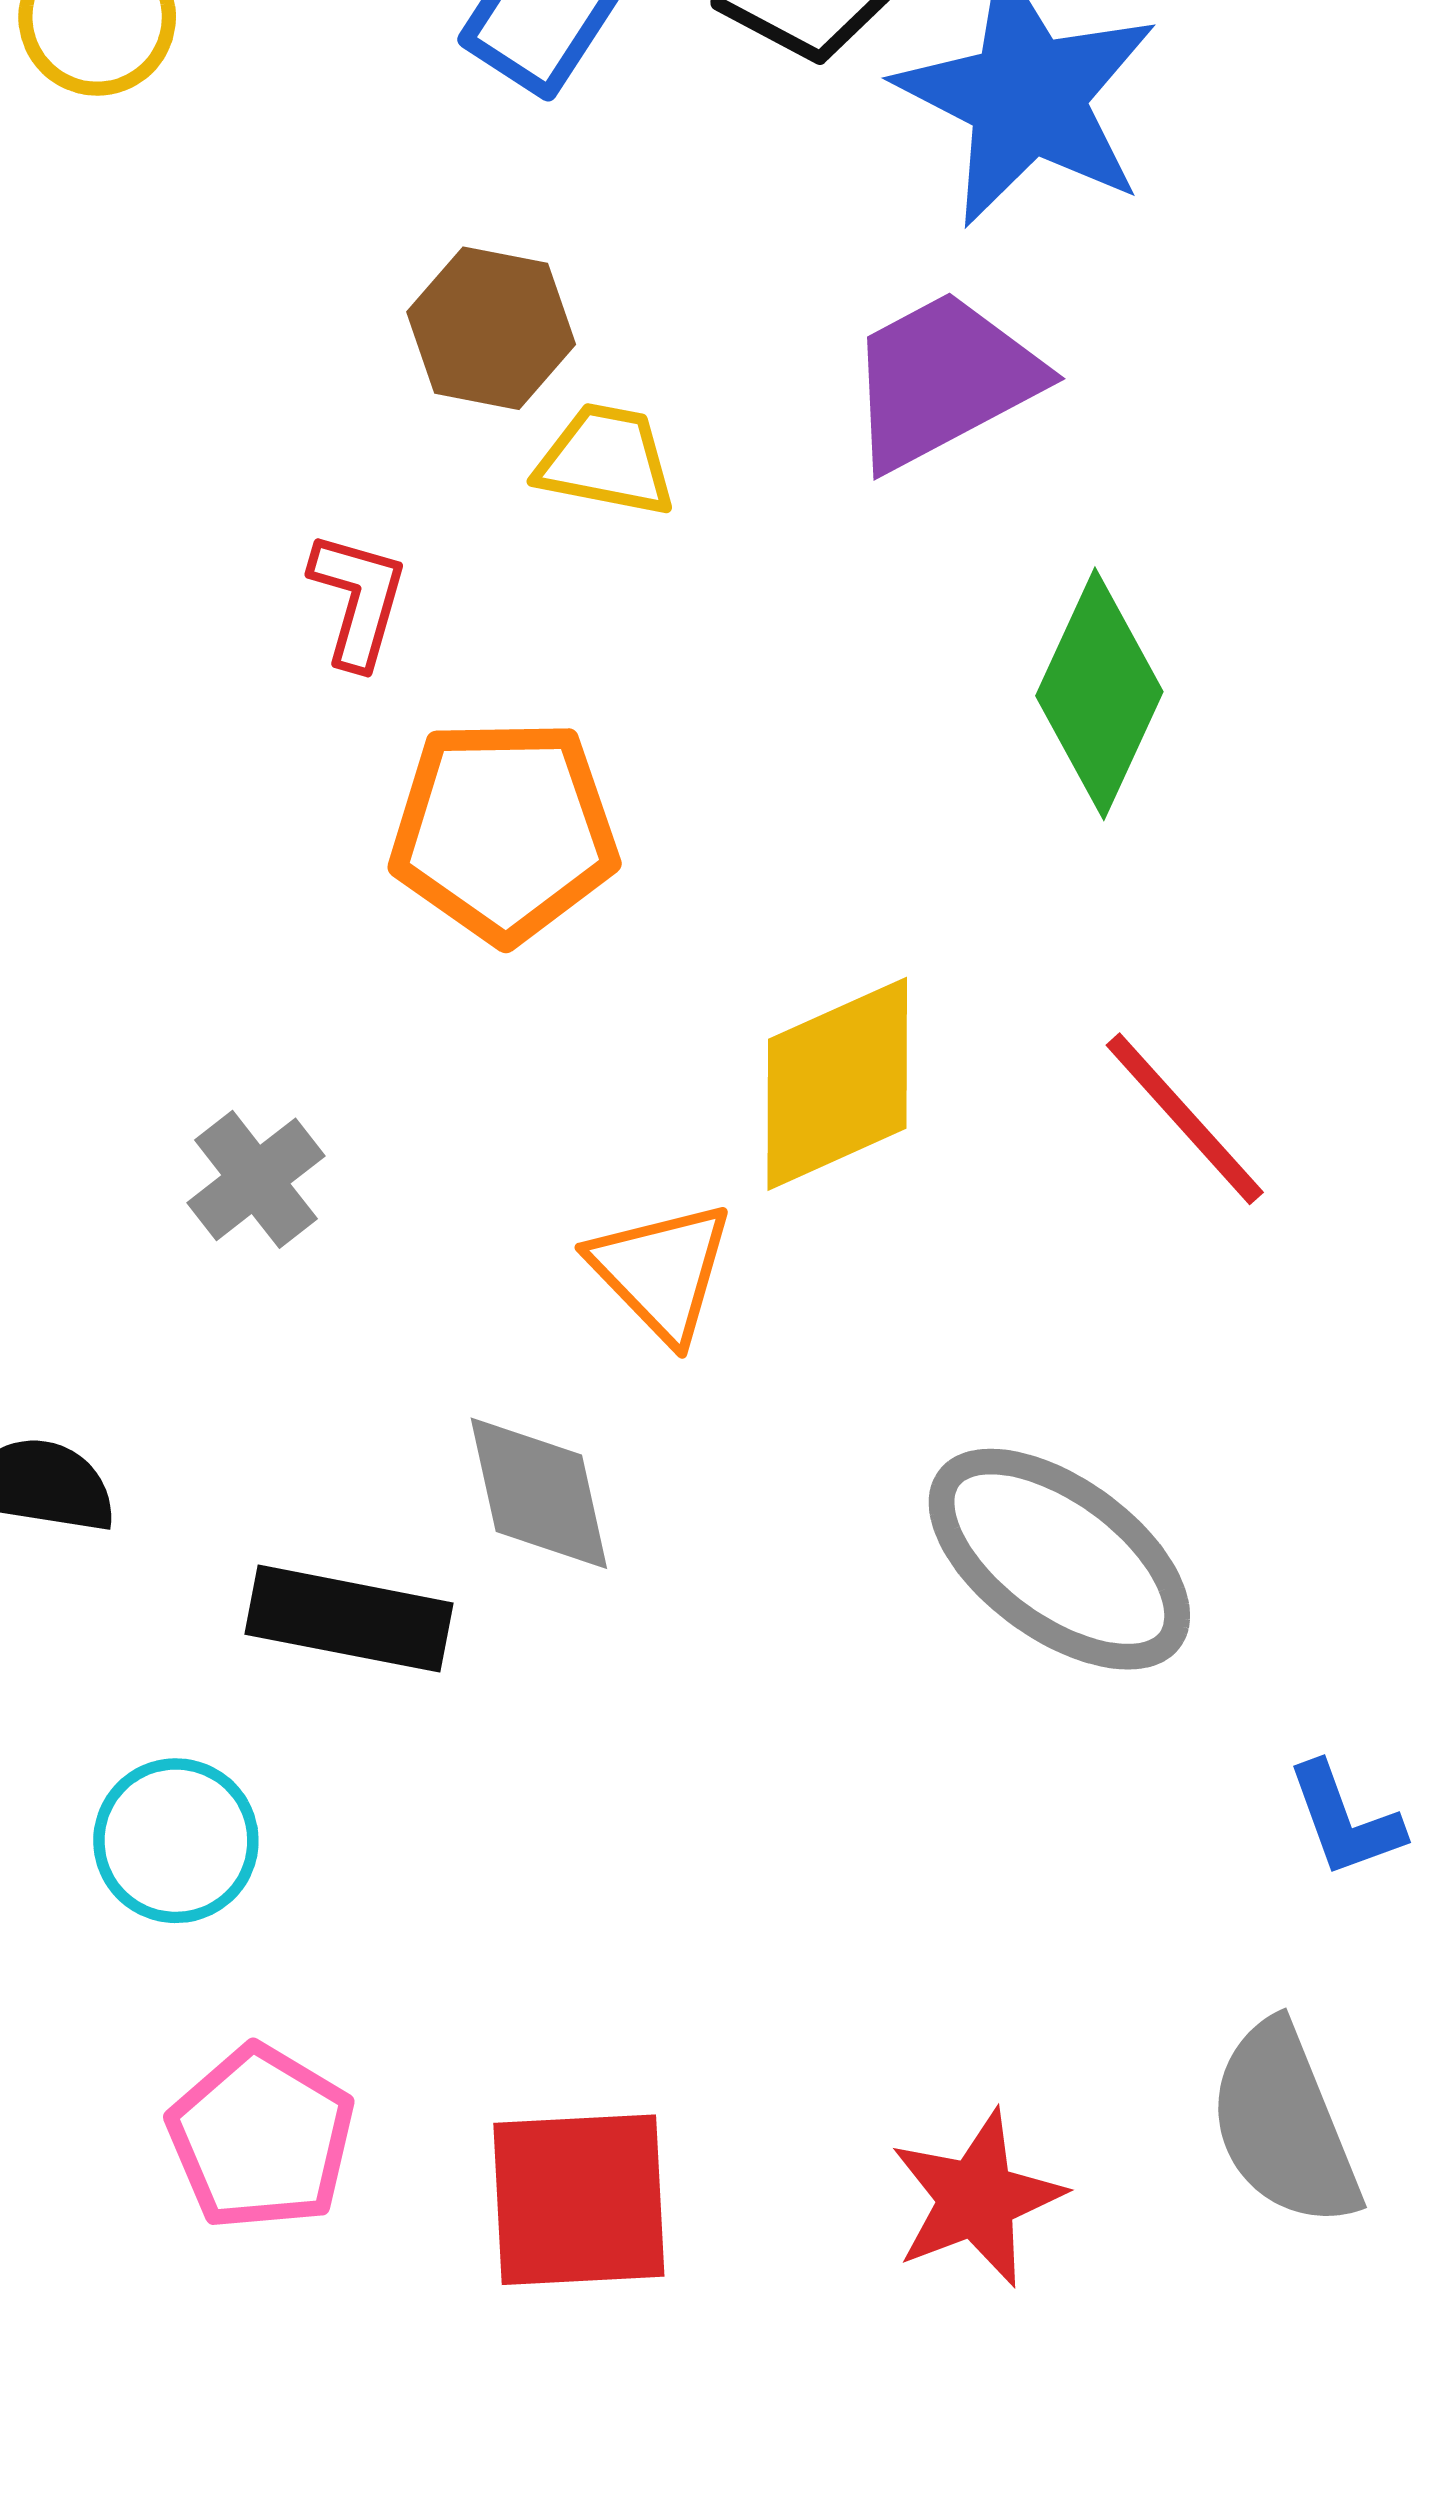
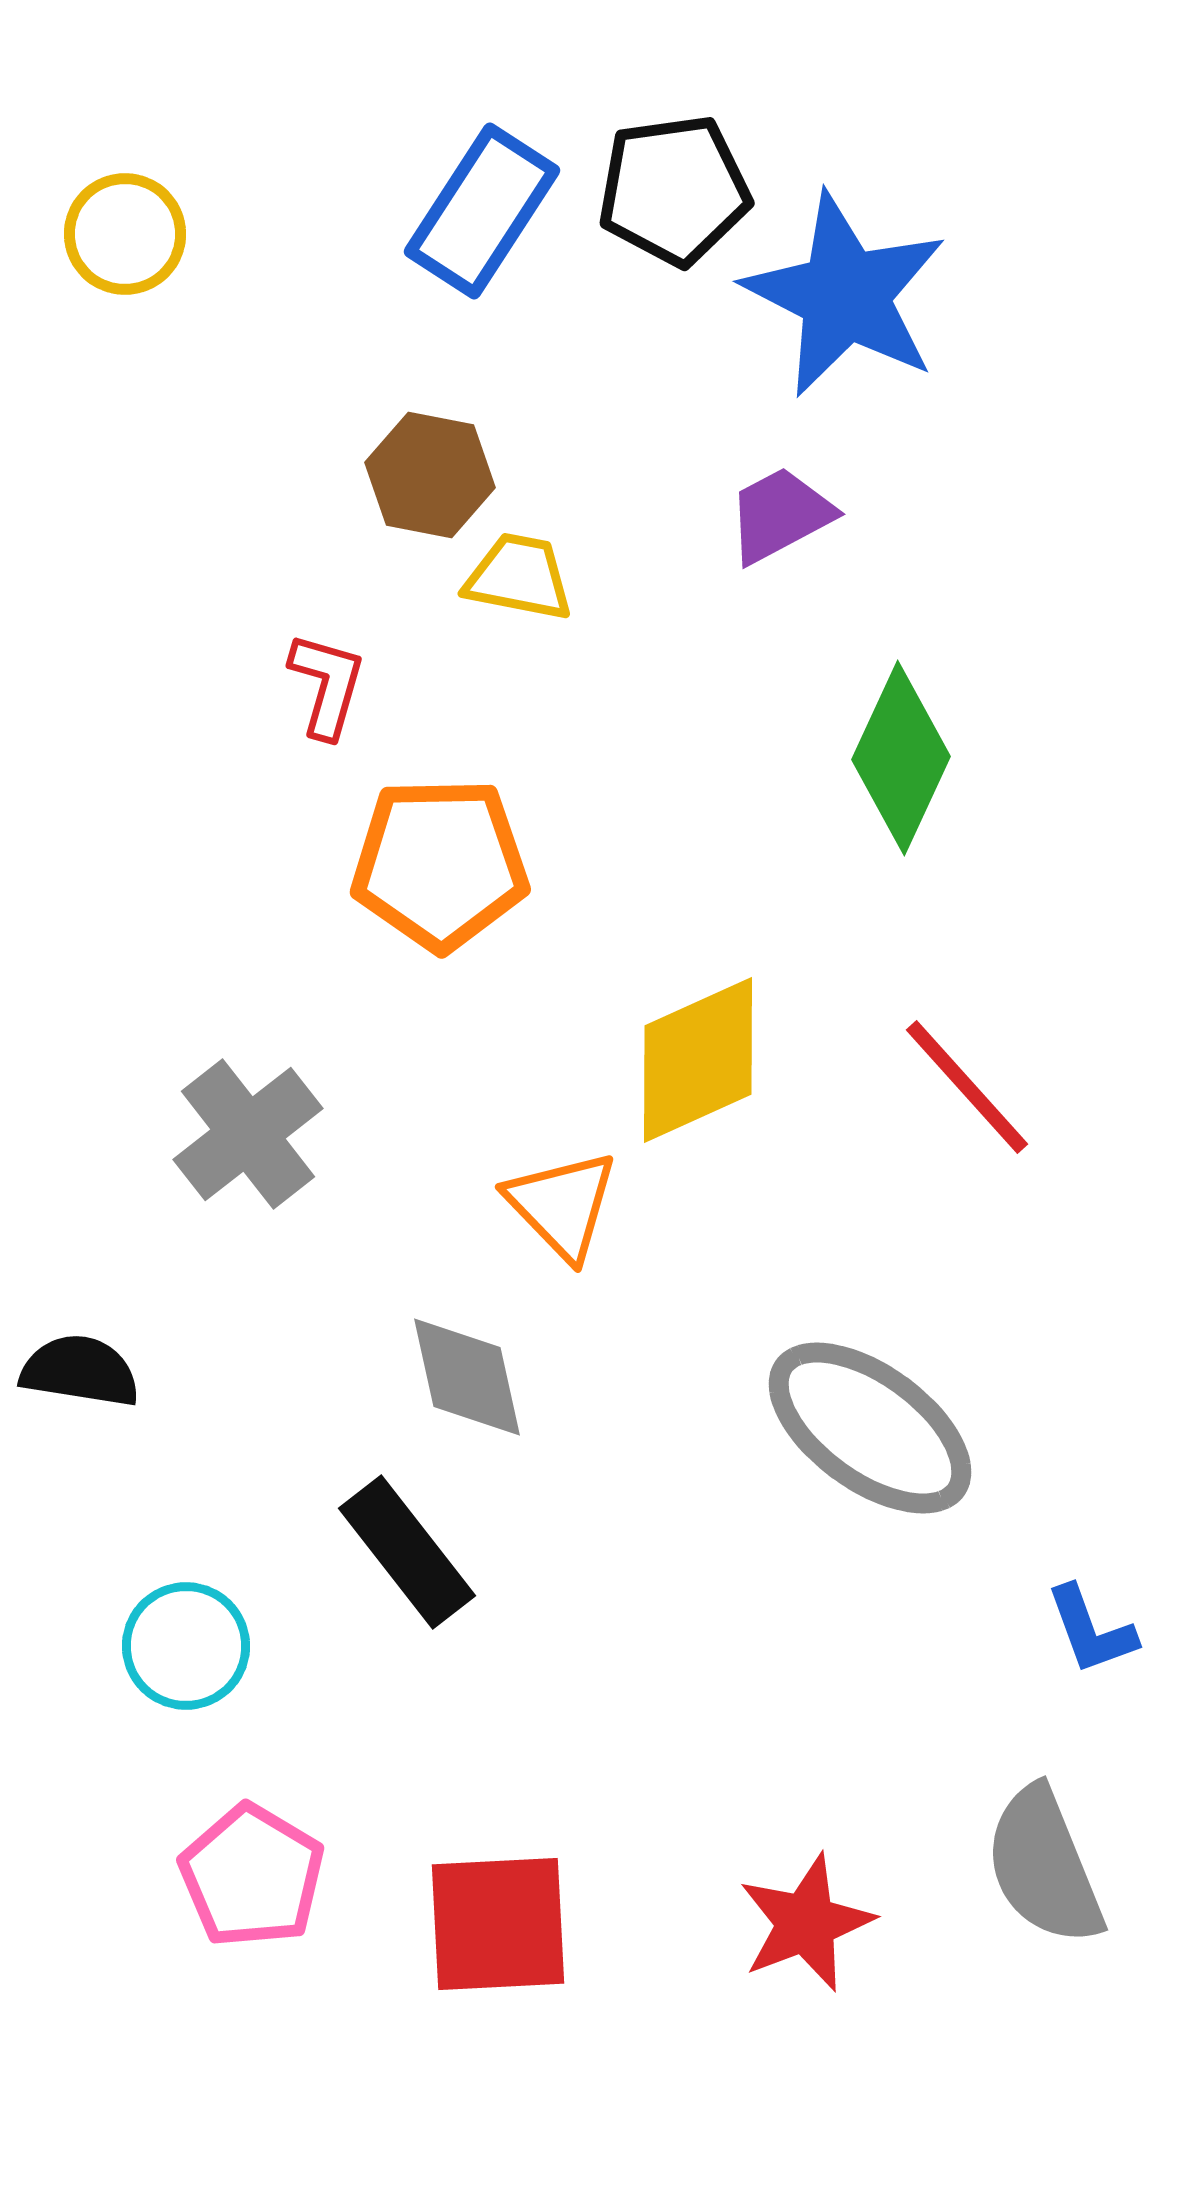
purple trapezoid: (943, 380) -> (780, 515), size x0.7
gray cross: (256, 1179) -> (248, 1134), size x1.4
black rectangle: (349, 1619) -> (407, 1552), moved, turned 41

